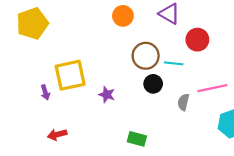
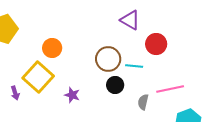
orange circle: (123, 16) -> (52, 48), moved
yellow square: (70, 75) -> (38, 77), turned -36

